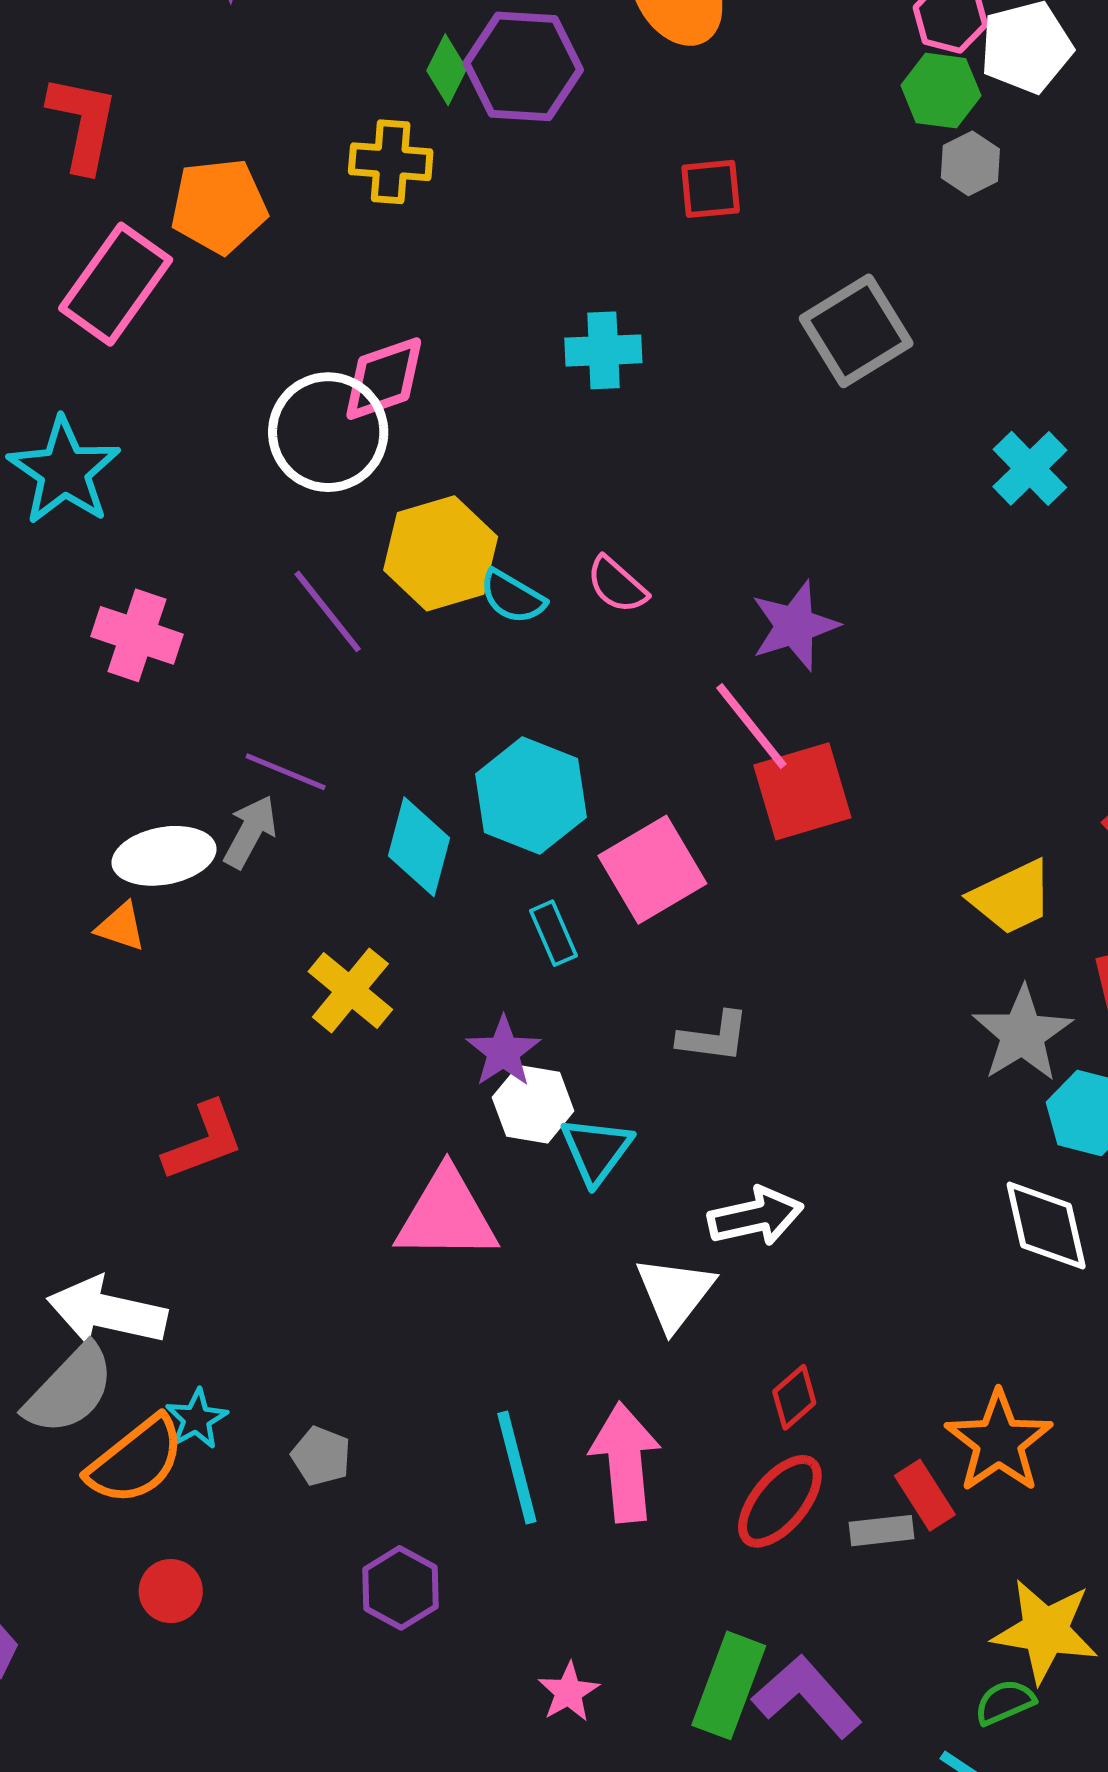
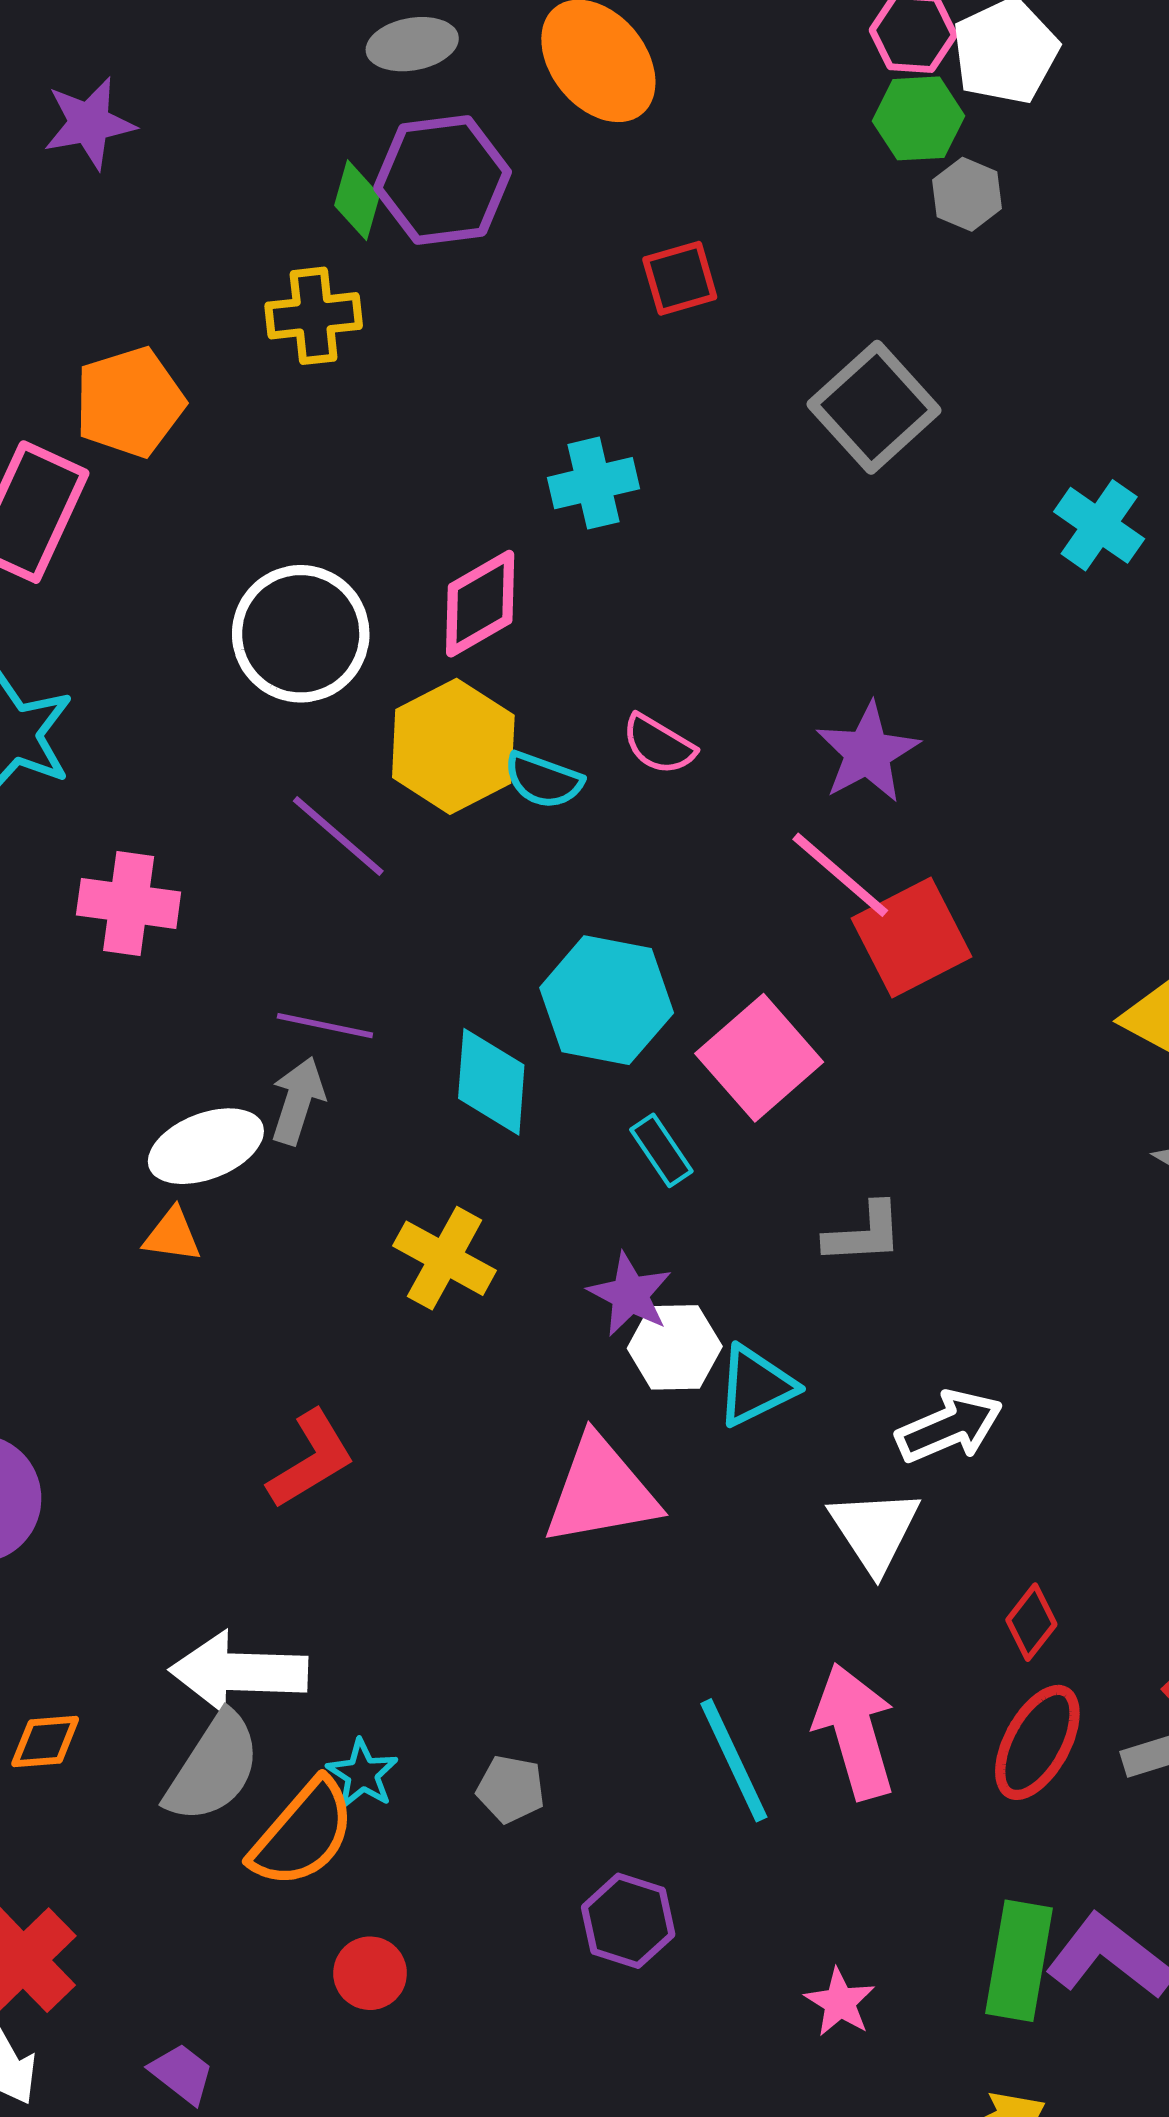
pink diamond: (384, 379) -> (480, 604), moved
cyan triangle: (596, 1150) -> (756, 1386), turned 38

